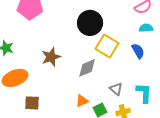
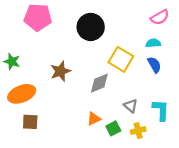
black circle: (90, 23) -> (91, 27), moved
cyan semicircle: (146, 28) -> (153, 43), moved
brown square: (32, 103) -> (30, 122), moved

